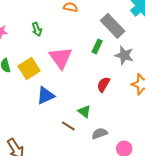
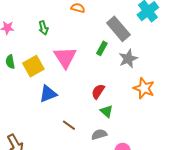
gray star: (124, 55) -> (128, 59), turned 30
red semicircle: (103, 84) -> (98, 91), moved
green triangle: (84, 111) -> (107, 111), moved

